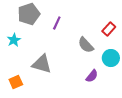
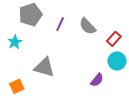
red rectangle: (109, 29) -> (114, 39), moved
gray semicircle: (86, 45) -> (88, 26), moved

